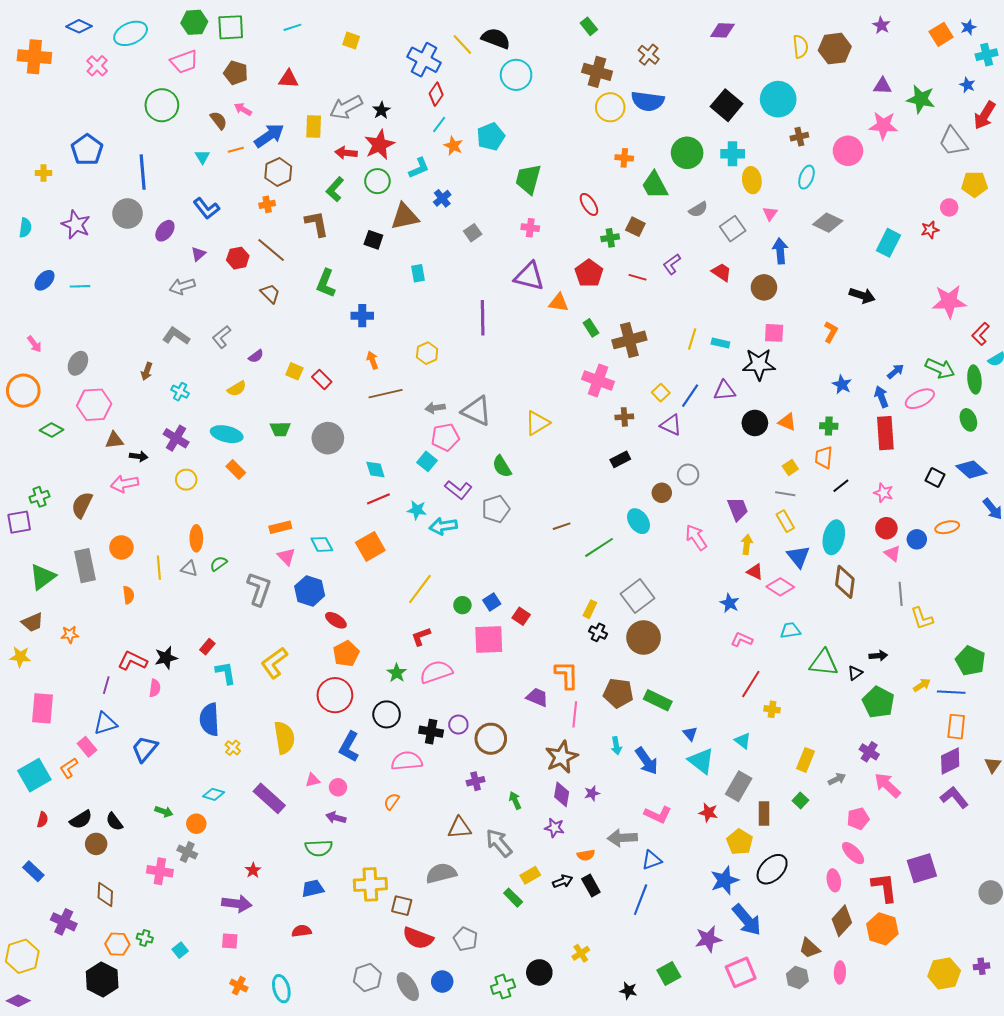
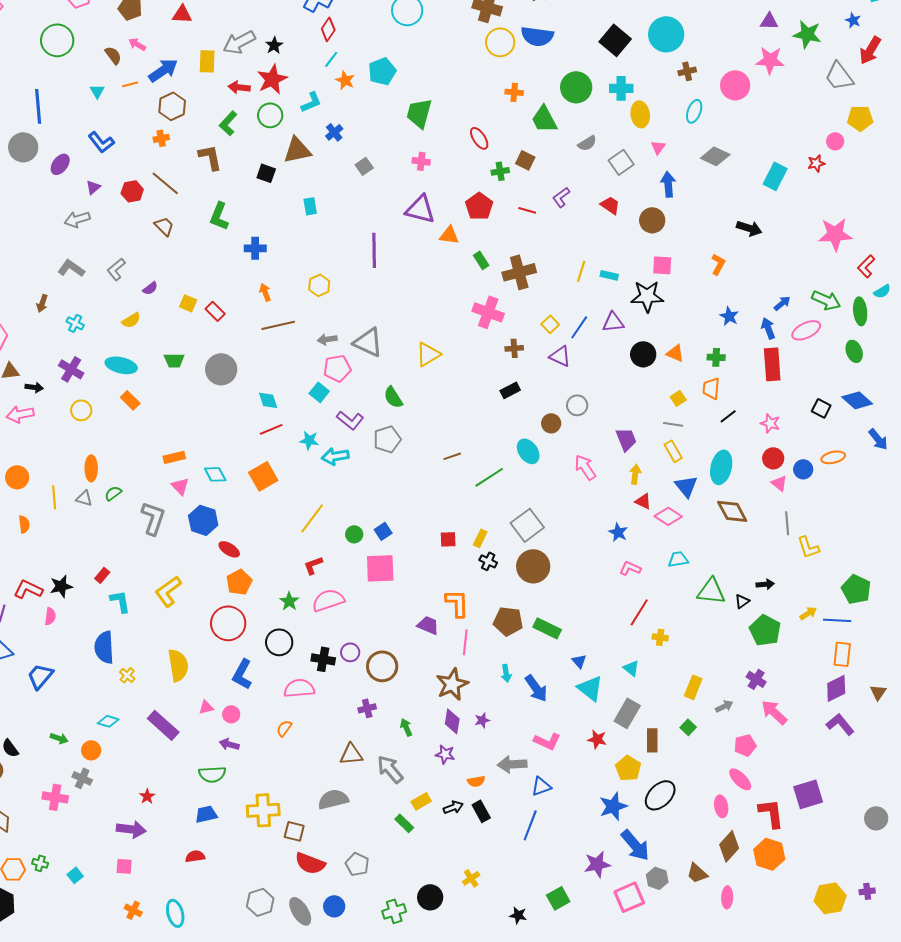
brown diamond: (845, 582) -> (732, 511), turned -36
red square: (521, 616) -> (448, 539), moved, turned -36
gray hexagon: (797, 977) -> (657, 878), moved

